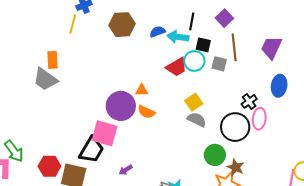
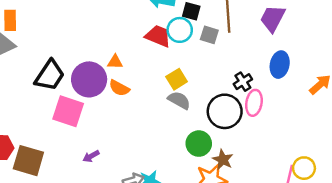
red trapezoid: (177, 67) -> (158, 36), turned -130
black trapezoid: (92, 150) -> (50, 75), moved

